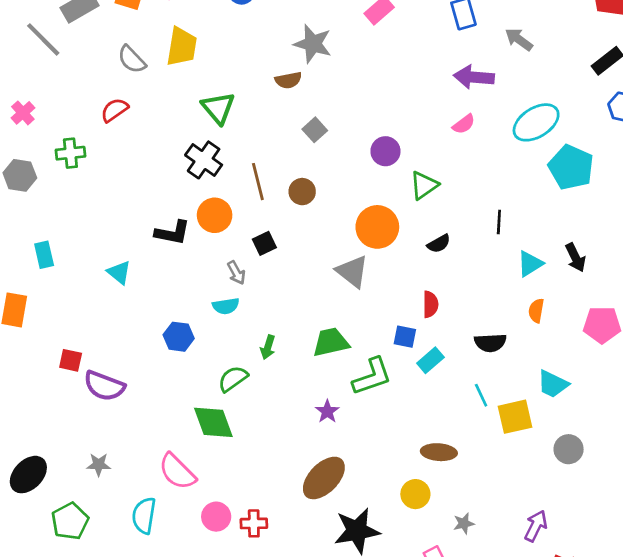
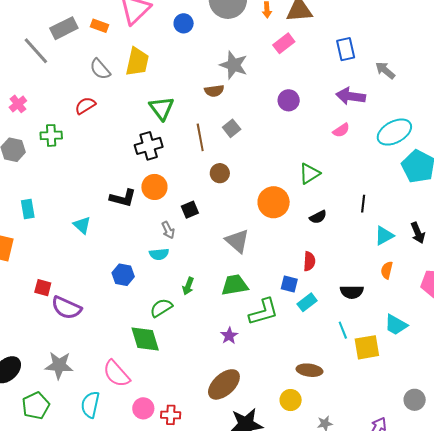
purple circle: (385, 151) -> (289, 100), moved
black cross: (204, 160) -> (149, 146), turned 36
brown line: (258, 182) -> (200, 137), moved
gray triangle: (352, 271) -> (237, 241), moved
gray circle: (569, 449) -> (415, 400), moved
gray star: (99, 465) -> (59, 365), size x1.6

